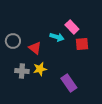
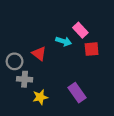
gray circle: (13, 41) -> (15, 61), moved
yellow star: (40, 69) -> (40, 97), moved

